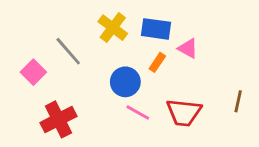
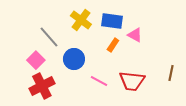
pink square: (33, 72) -> (36, 60), moved
blue circle: (125, 82) -> (74, 59), moved

